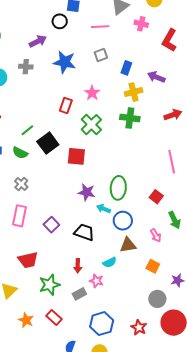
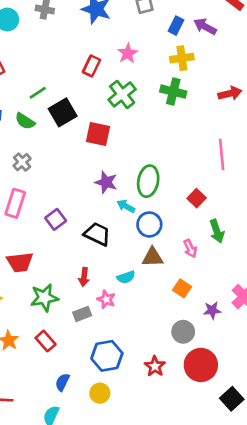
purple arrow: (156, 77) -> (205, 27), moved

